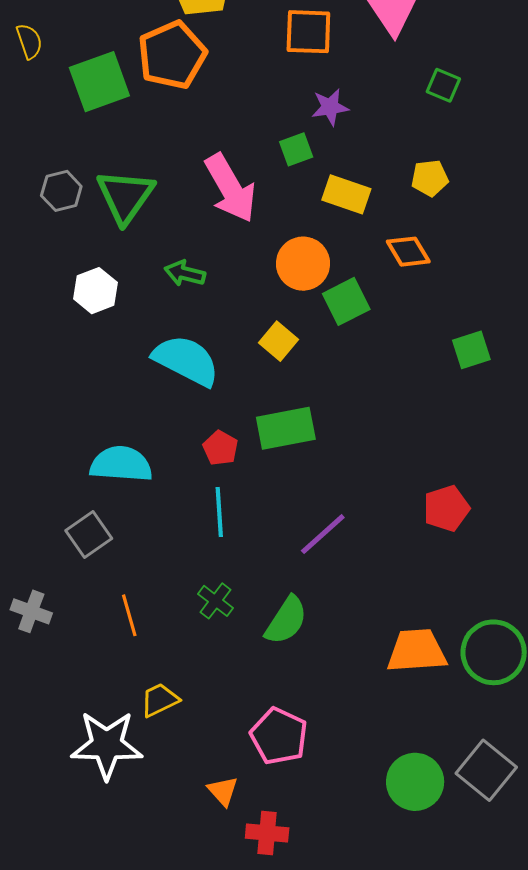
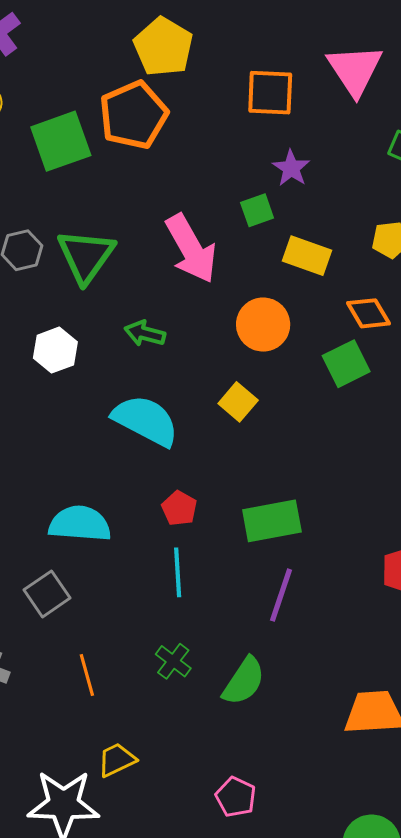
purple star: (330, 107) -> (291, 168), turned -30
green square: (346, 301) -> (346, 364), moved
green rectangle: (286, 428) -> (272, 521), moved
purple line: (323, 534) -> (281, 595), turned -30
pink pentagon: (279, 736) -> (236, 797), size x0.7

